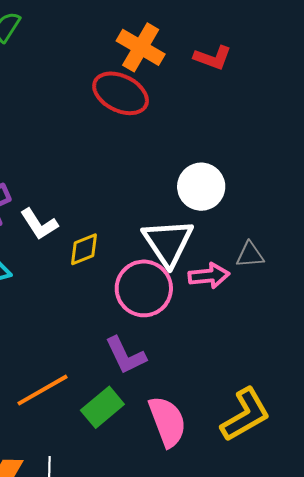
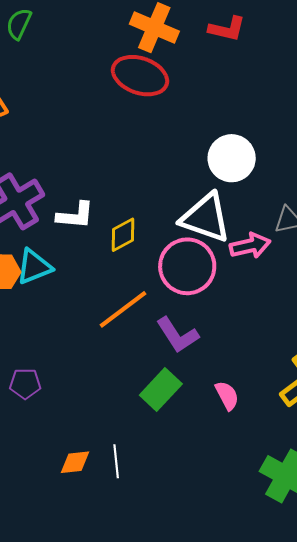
white L-shape: (39, 224) -> (75, 215), turned -45
white triangle: (168, 243) -> (206, 218), turned -30
orange line: (42, 390) -> (123, 309), moved
pink semicircle: (167, 422) -> (227, 395), size x0.6

